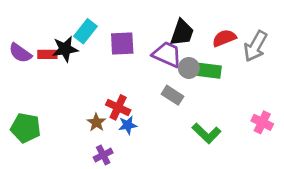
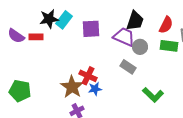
red semicircle: (224, 38) -> (166, 25), turned 138
black star: (65, 49) -> (49, 19), moved
green rectangle: (209, 71) -> (169, 46), moved
brown star: (96, 122) -> (72, 87), size x1.6

